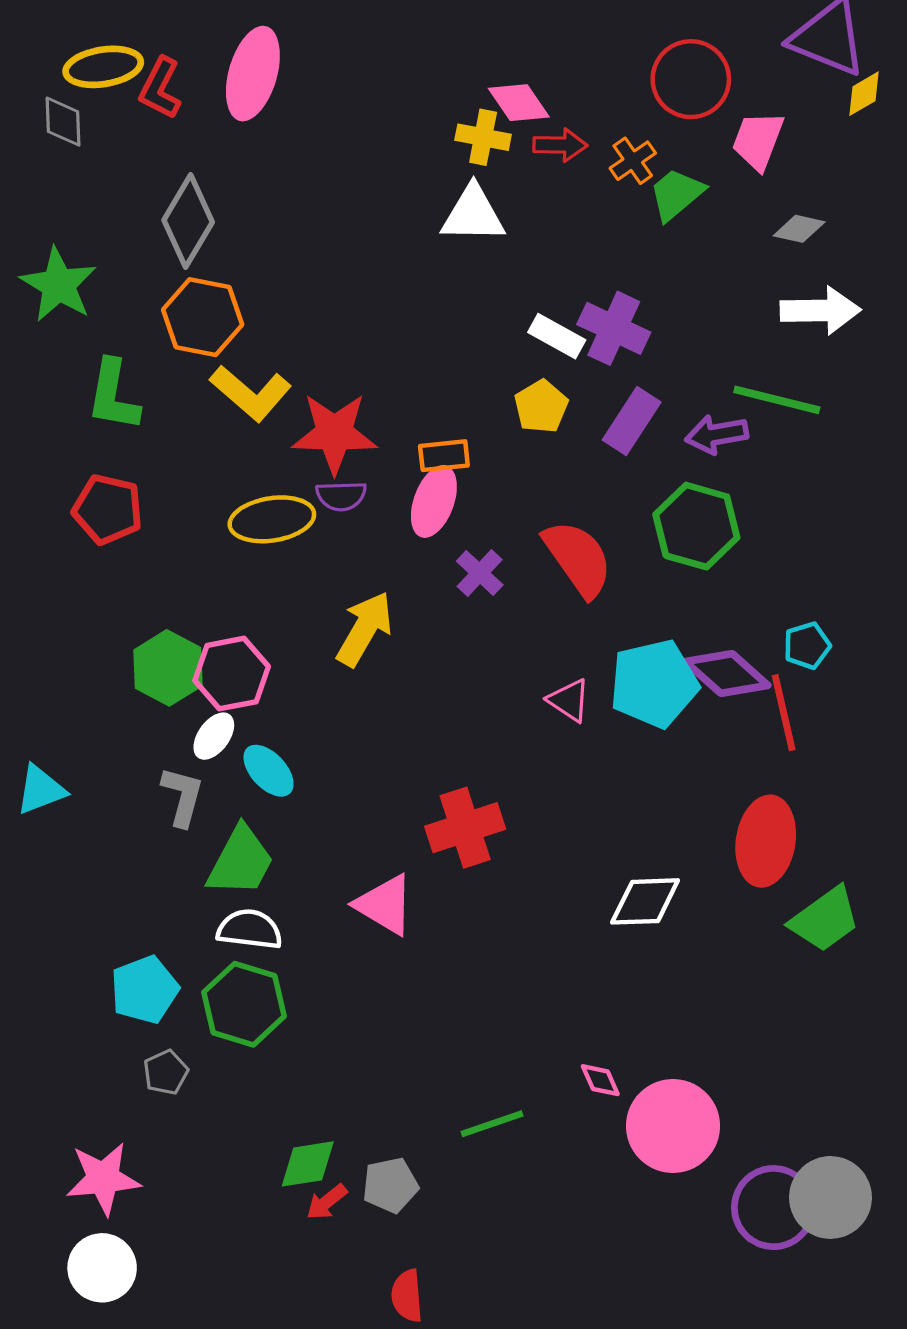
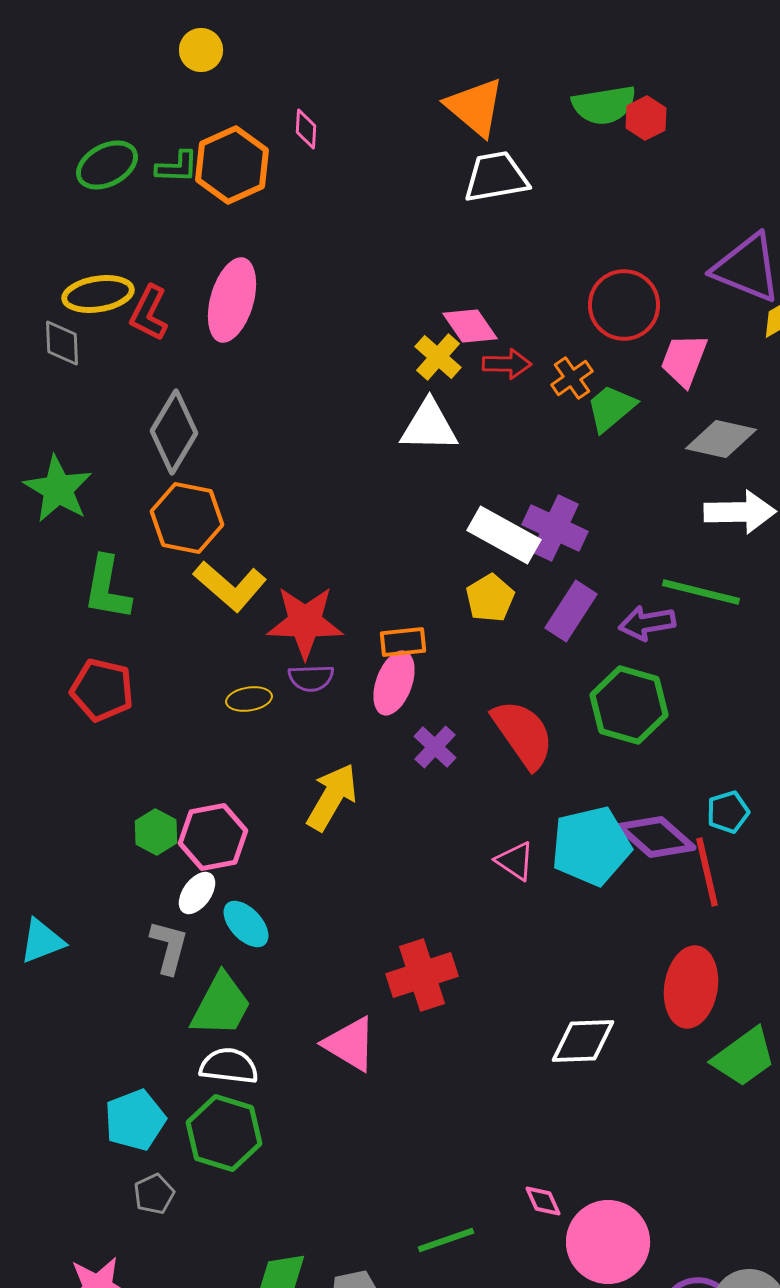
yellow cross: (483, 137) -> (438, 357), turned 30
gray diamond: (799, 229) -> (721, 439), size x1.5
white rectangle: (557, 336) -> (504, 535), size x1.4
yellow ellipse: (272, 519) -> (249, 699), size x0.6
green hexagon: (168, 668) -> (156, 832), size x0.7

